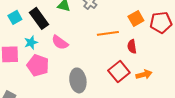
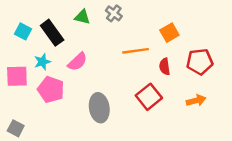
cyan square: (15, 17) -> (23, 31), turned -32
red pentagon: (161, 22) -> (200, 62), moved
pink semicircle: (60, 42) -> (77, 62), turned -78
orange arrow: (144, 74) -> (196, 100), moved

